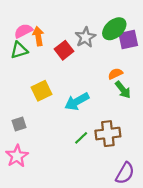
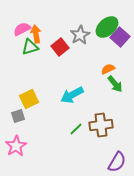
purple square: (128, 39) -> (120, 37), turned -36
green triangle: (19, 50) -> (30, 47), moved
yellow square: (42, 91) -> (29, 99), moved

